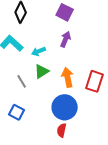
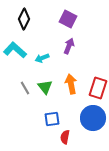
green triangle: (42, 71) -> (45, 87), moved, turned -35
blue circle: (65, 107) -> (93, 118), moved
blue square: (17, 112) -> (52, 119), moved, turned -35

